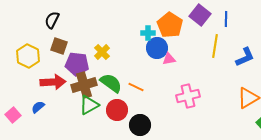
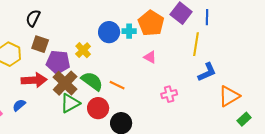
blue circle: (157, 48) -> (109, 32), moved
blue L-shape: (245, 57) -> (207, 72), moved
pink triangle: (169, 59) -> (150, 57), turned 40
brown cross: (84, 85) -> (65, 83), turned -30
pink cross: (188, 96) -> (169, 94), size x0.7

